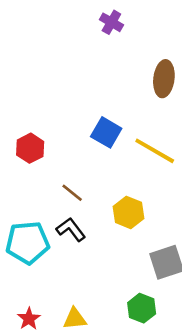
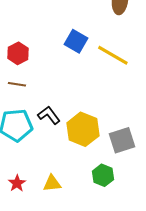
brown line: (72, 193) -> (17, 84), moved, turned -30
yellow hexagon: (129, 212) -> (83, 129), moved, size x1.4

